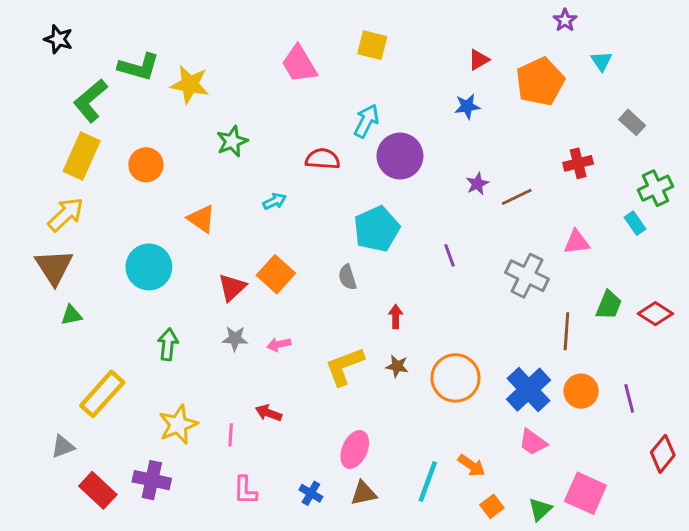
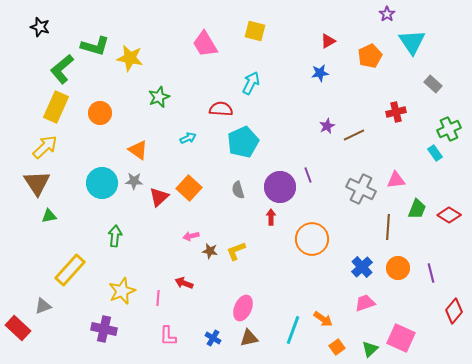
cyan triangle: (601, 61) -> (412, 42), size x1.8
orange pentagon: (540, 82) -> (370, 56), size x0.7
purple circle: (400, 156) -> (280, 187), moved
cyan pentagon: (377, 229) -> (243, 142), moved
pink triangle: (577, 242) -> (396, 180), moved
gray star: (235, 338) -> (134, 181), moved
yellow L-shape: (344, 366) -> (236, 251), size x0.7
brown star: (397, 366) -> (210, 251), moved
orange circle: (455, 378) -> (312, 239), moved
blue cross: (528, 390) -> (362, 267), size x0.7
pink trapezoid: (533, 442) -> (365, 303), turned 125
red rectangle: (98, 490) -> (18, 328), moved

